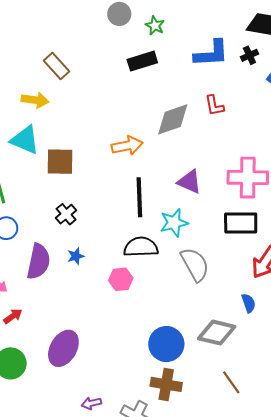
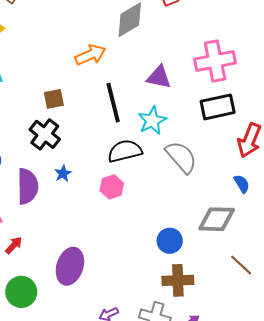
brown square: (60, 162) -> (54, 99), moved, size x0.7
black cross: (66, 214) -> (45, 134), size x1.4
blue circle: (166, 344) -> (170, 241), size x0.7

